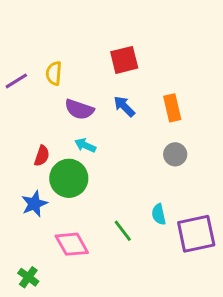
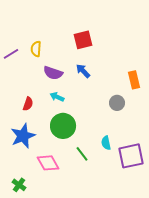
orange rectangle: (172, 108) -> (134, 80), moved
green circle: (69, 178) -> (63, 126), moved
blue star: (34, 204) -> (23, 136), size x1.4

